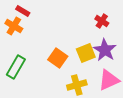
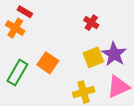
red cross: (102, 21) -> (91, 23), moved
orange square: (58, 58) -> (48, 63), moved

